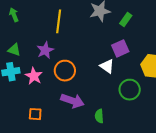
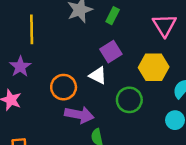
orange circle: (65, 71) -> (64, 87), moved
purple arrow: (72, 101) -> (79, 115), moved

